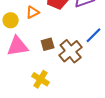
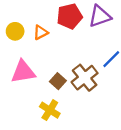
yellow circle: (11, 20) -> (15, 31), moved
brown square: (48, 44) -> (58, 81), moved, turned -32

